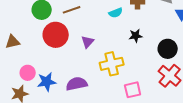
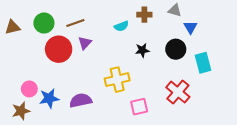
brown triangle: (13, 42) -> (13, 27), moved
purple triangle: (88, 42) -> (85, 43), moved
black circle: (168, 49) -> (176, 49), moved

